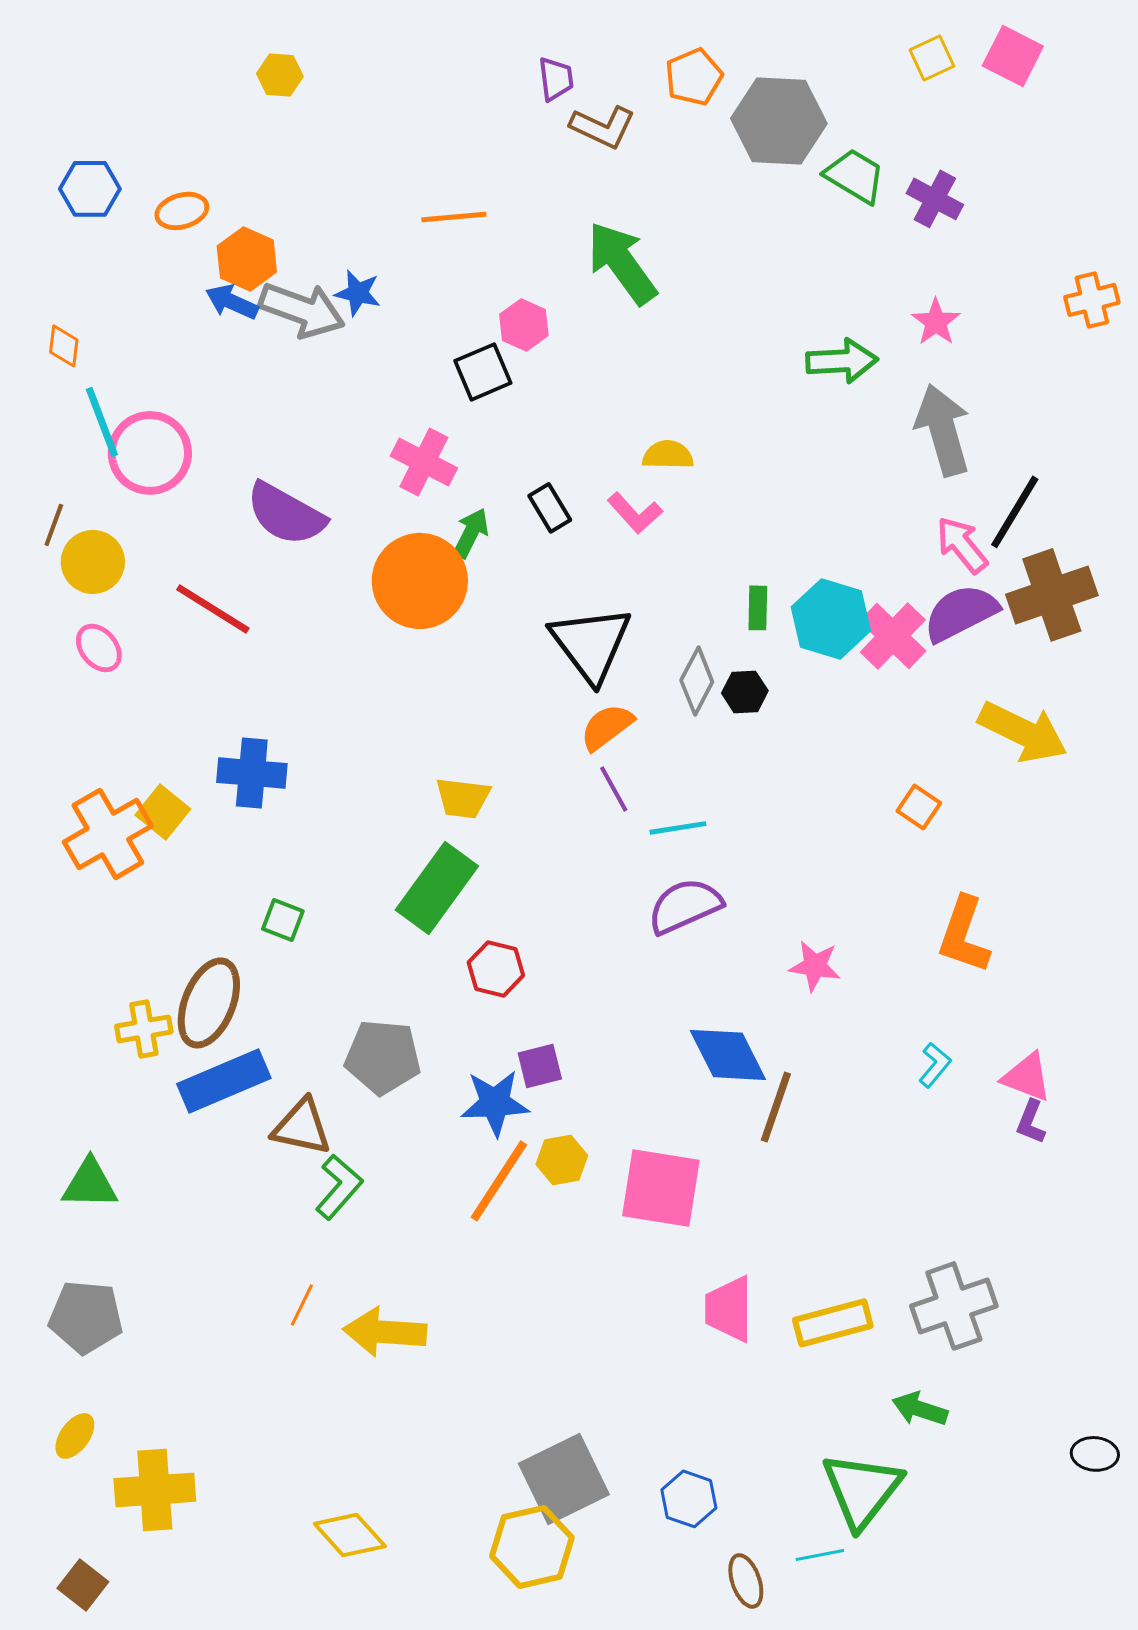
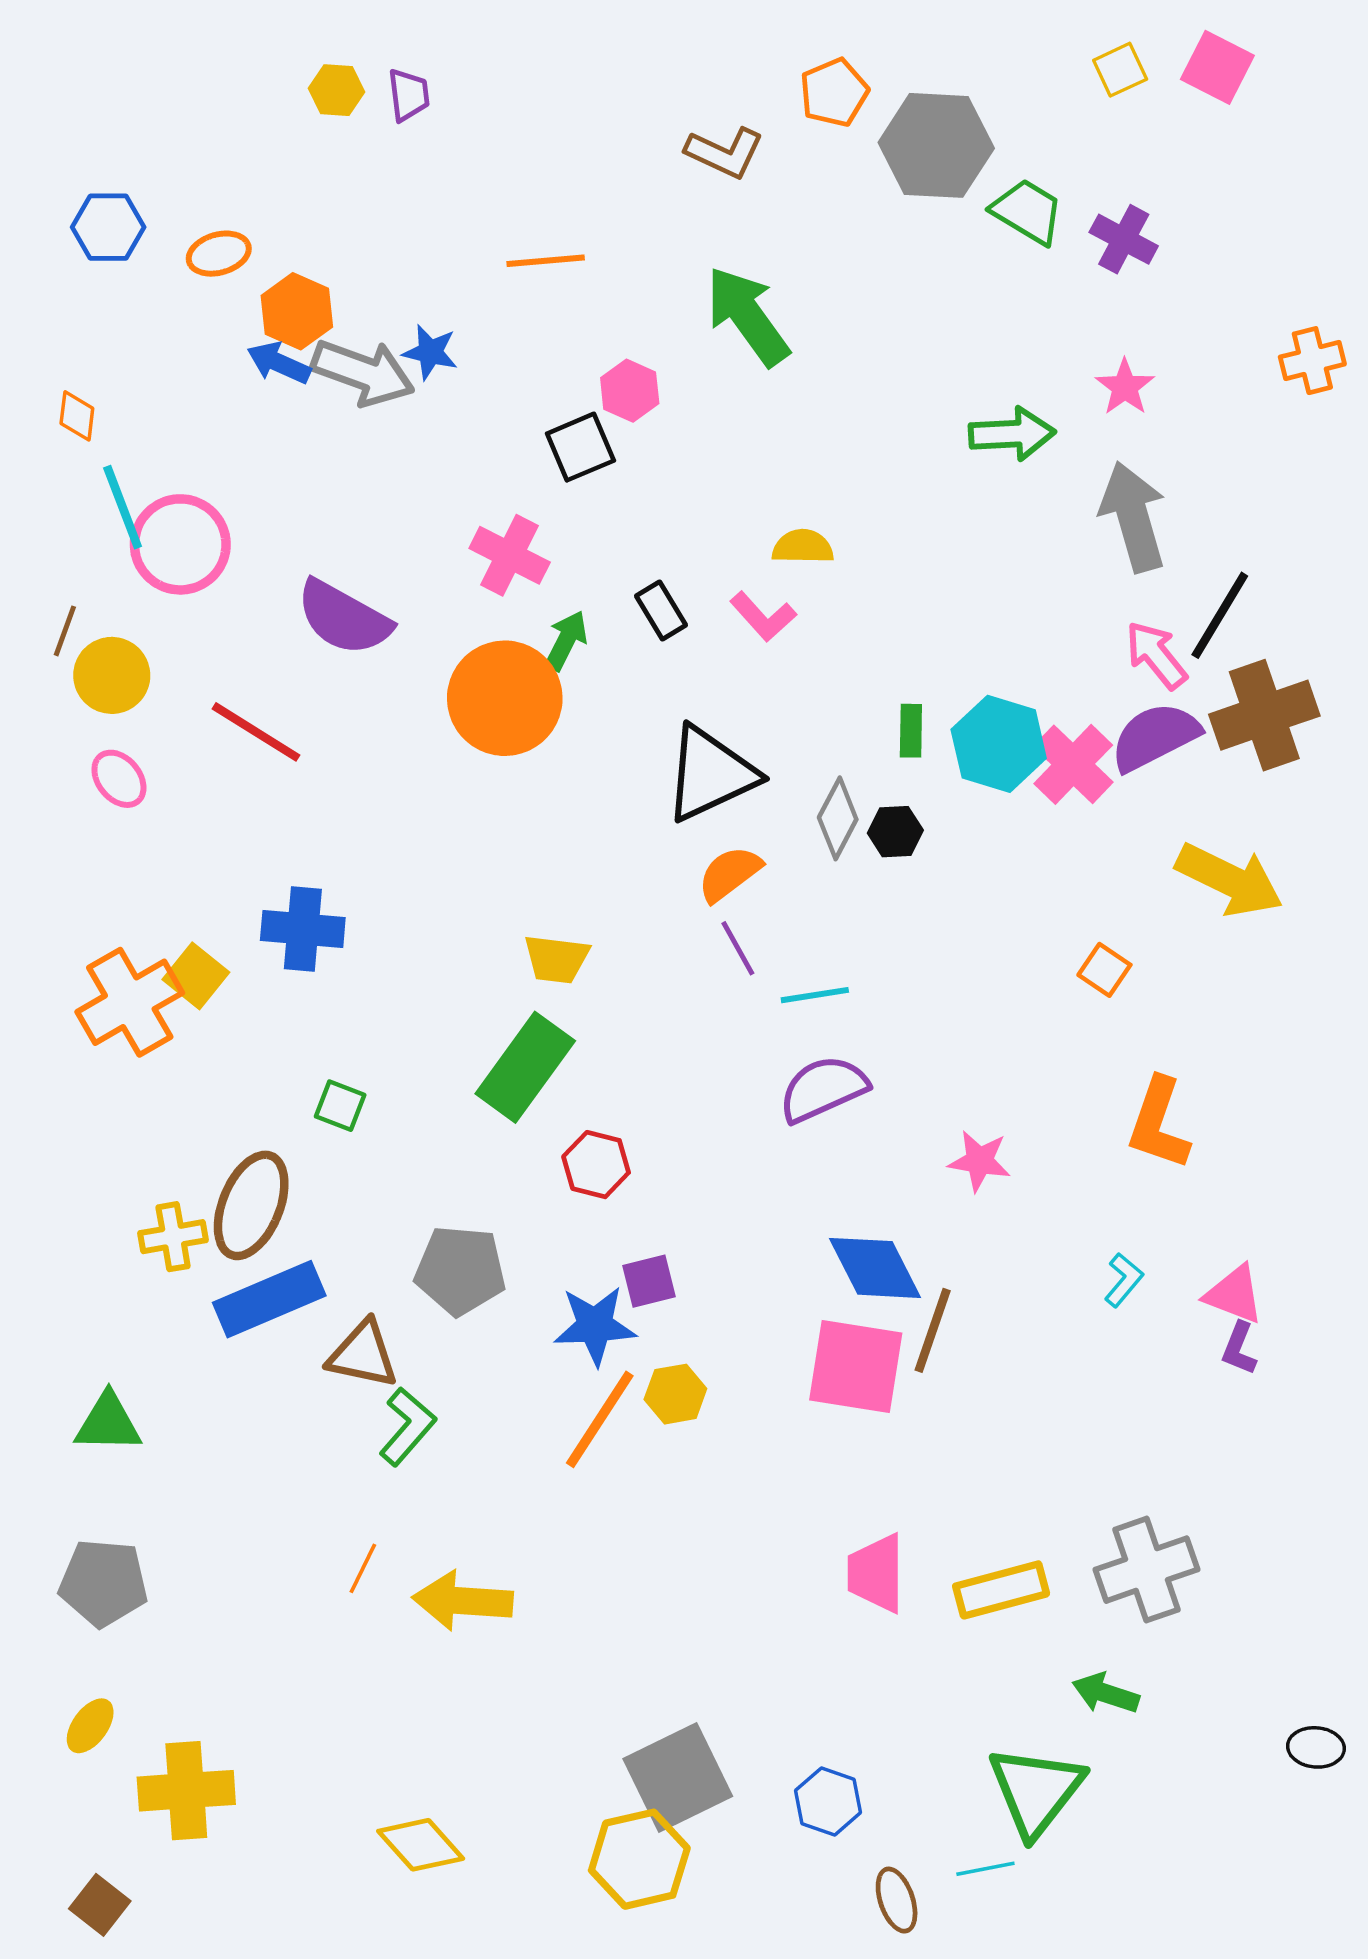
purple trapezoid: (556, 79) -> (409, 95), moved
black triangle: (591, 644) -> (710, 774), turned 42
pink square: (661, 1188) -> (856, 1366), moved

